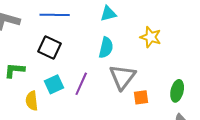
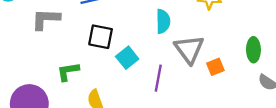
cyan square: (54, 84) -> (127, 58), moved
purple line: (81, 84) -> (158, 78), moved

